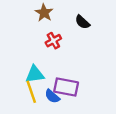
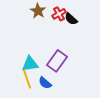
red cross: (53, 41) -> (59, 14), moved
purple rectangle: (66, 87) -> (57, 61), moved, turned -65

